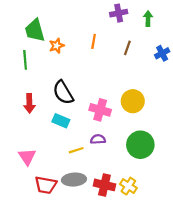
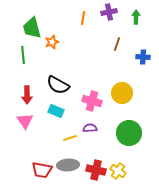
orange line: (94, 41) -> (83, 18), moved
blue cross: (162, 53) -> (143, 57), moved, turned 32
black semicircle: (63, 92) -> (58, 85), turned -30
pink triangle: (27, 157) -> (25, 121), moved

